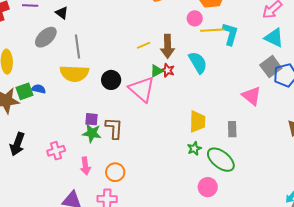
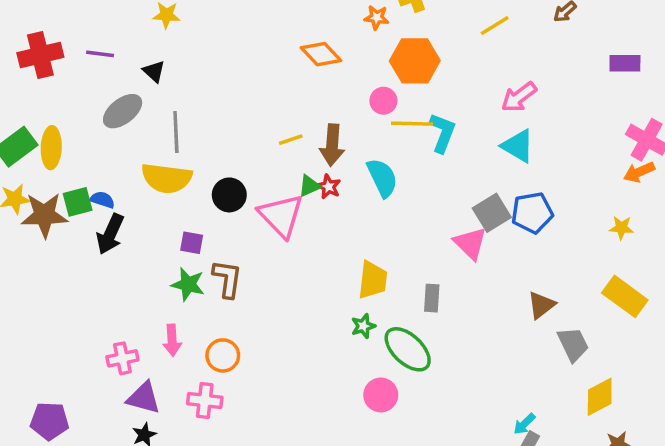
gray square: (271, 67) -> (492, 213), moved
purple square: (91, 119) -> (192, 243), moved
black arrow: (17, 144) -> (110, 234), moved
pink cross: (56, 151) -> (122, 358), moved

